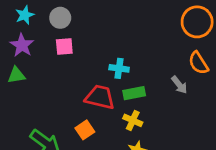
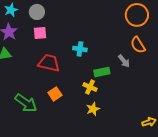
green rectangle: (134, 93) -> (102, 72), moved
red trapezoid: (100, 97) -> (49, 63), moved

